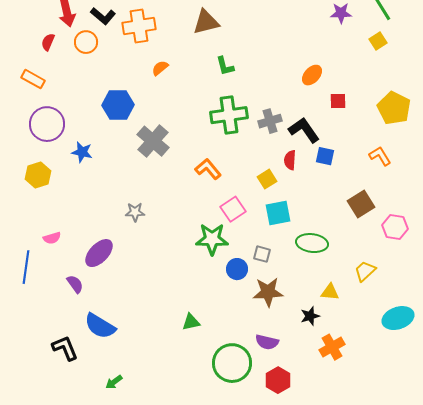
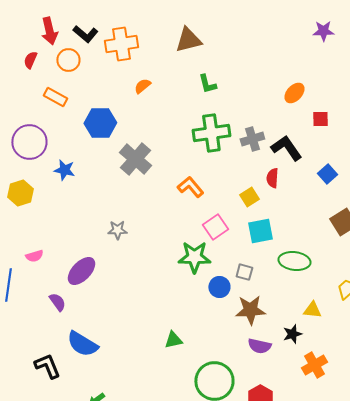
orange rectangle: (33, 79) -> (55, 97), moved
blue square: (325, 156) -> (327, 174), moved, turned 36
purple semicircle: (267, 342) -> (259, 346), moved

